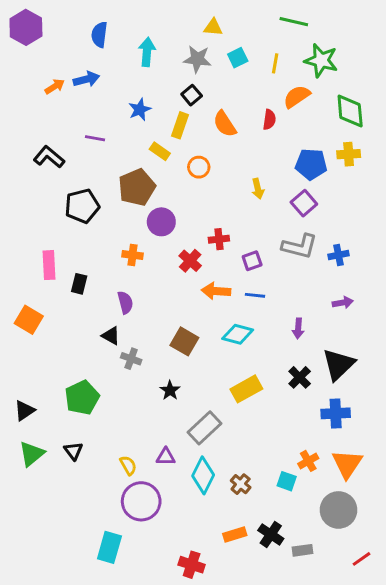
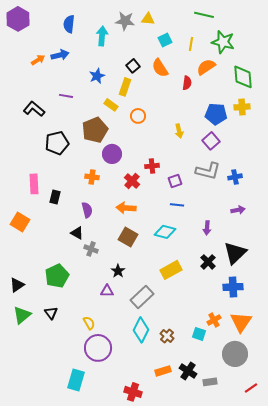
gray star: (197, 59) -> (125, 21), moved
orange semicircle: (225, 124) -> (160, 68), moved
orange arrow: (216, 291) -> (126, 208), moved
purple triangle: (166, 457) -> (107, 291), moved

